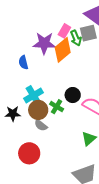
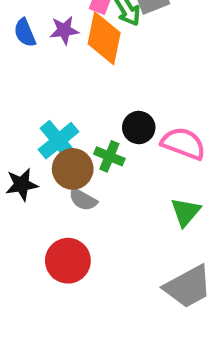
purple star: (44, 43) -> (64, 30), size x0.6
orange diamond: (63, 50) -> (104, 38), turned -30
blue semicircle: (23, 62) -> (25, 33), moved

